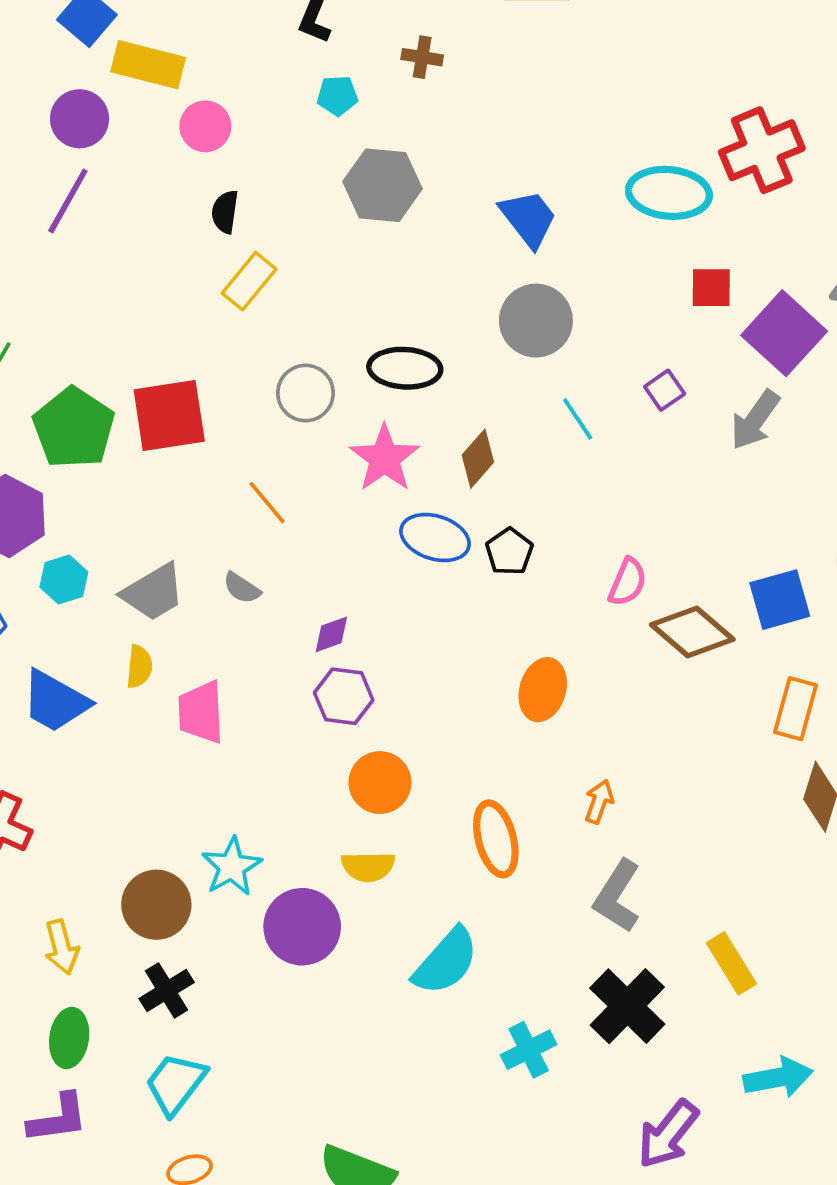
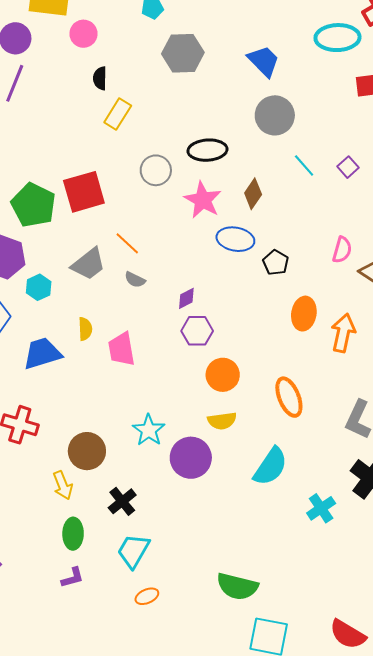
purple square: (665, 390) -> (348, 167), moved
orange line: (267, 503) -> (127, 243), moved
black pentagon: (509, 552) -> (276, 263), moved
gray trapezoid: (153, 592) -> (88, 264), moved
blue trapezoid: (55, 701) -> (42, 353), turned 141
orange arrow: (599, 802) -> (343, 333), moved, size x1.6
brown circle: (156, 905) -> (87, 451), moved
purple L-shape: (58, 1118) -> (73, 578), size x0.7

